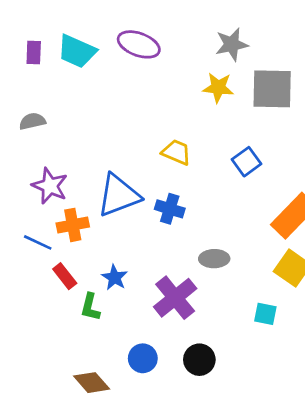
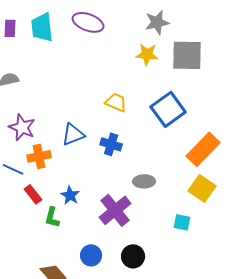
cyan trapezoid: (77, 51) -> (42, 27), turned 60
blue square: (247, 162) -> (168, 109), size x1.6
blue triangle: (119, 195) -> (73, 134), size x0.7

